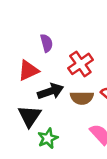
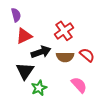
purple semicircle: (47, 43) -> (16, 15), moved

